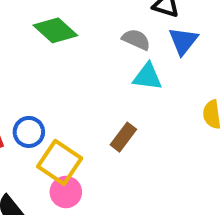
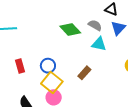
green diamond: (55, 30) -> (70, 29), moved
blue circle: (29, 132) -> (48, 66), moved

